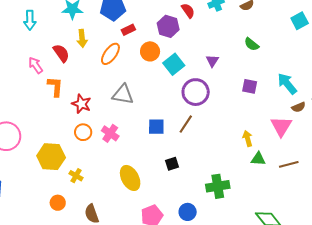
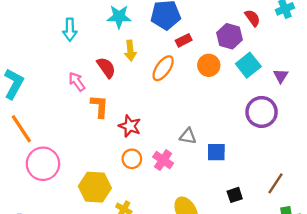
cyan square: (174, 64) -> (248, 65), moved
gray triangle: (123, 95) -> (188, 136), moved, size x0.7
brown line: (186, 124) -> (276, 183), moved

